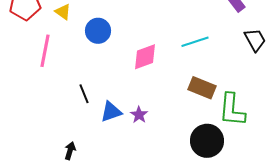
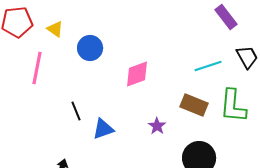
cyan line: (195, 42) -> (208, 66), moved
green L-shape: (232, 110) -> (233, 106), moved
purple star: (139, 115) -> (157, 126), moved

